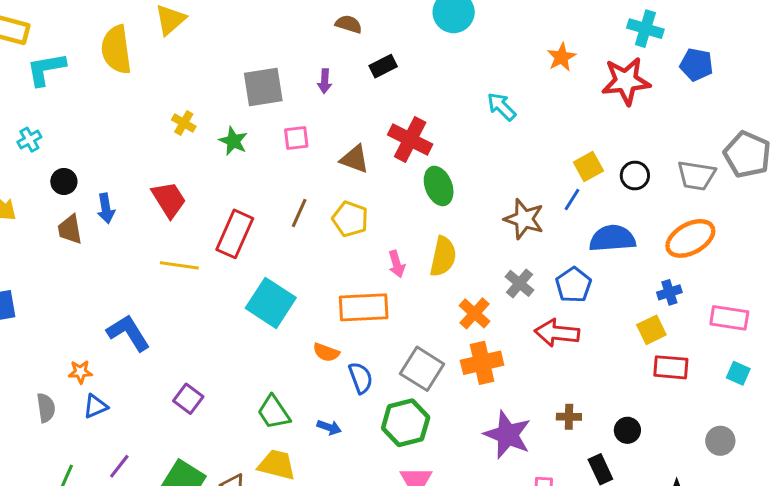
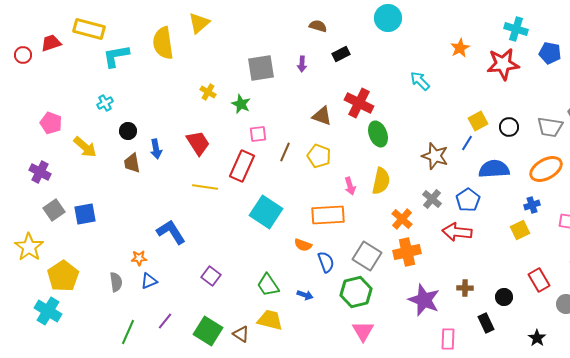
pink square: (296, 138) -> (258, 134), moved
red rectangle: (671, 367) -> (539, 280), moved, turned 55

